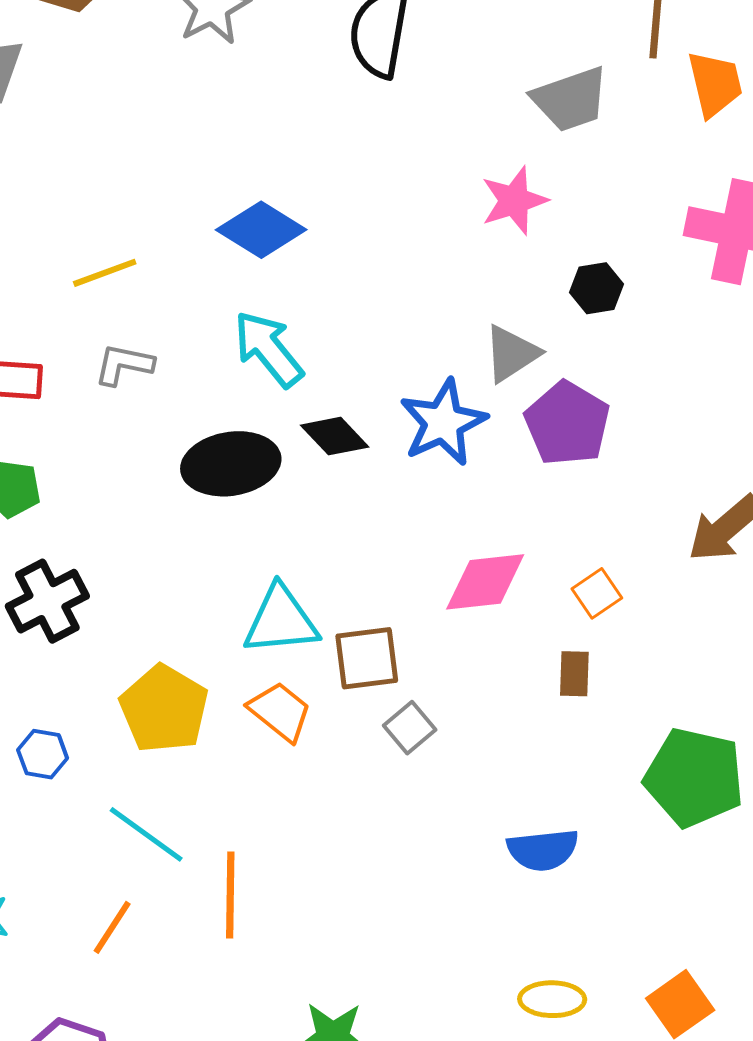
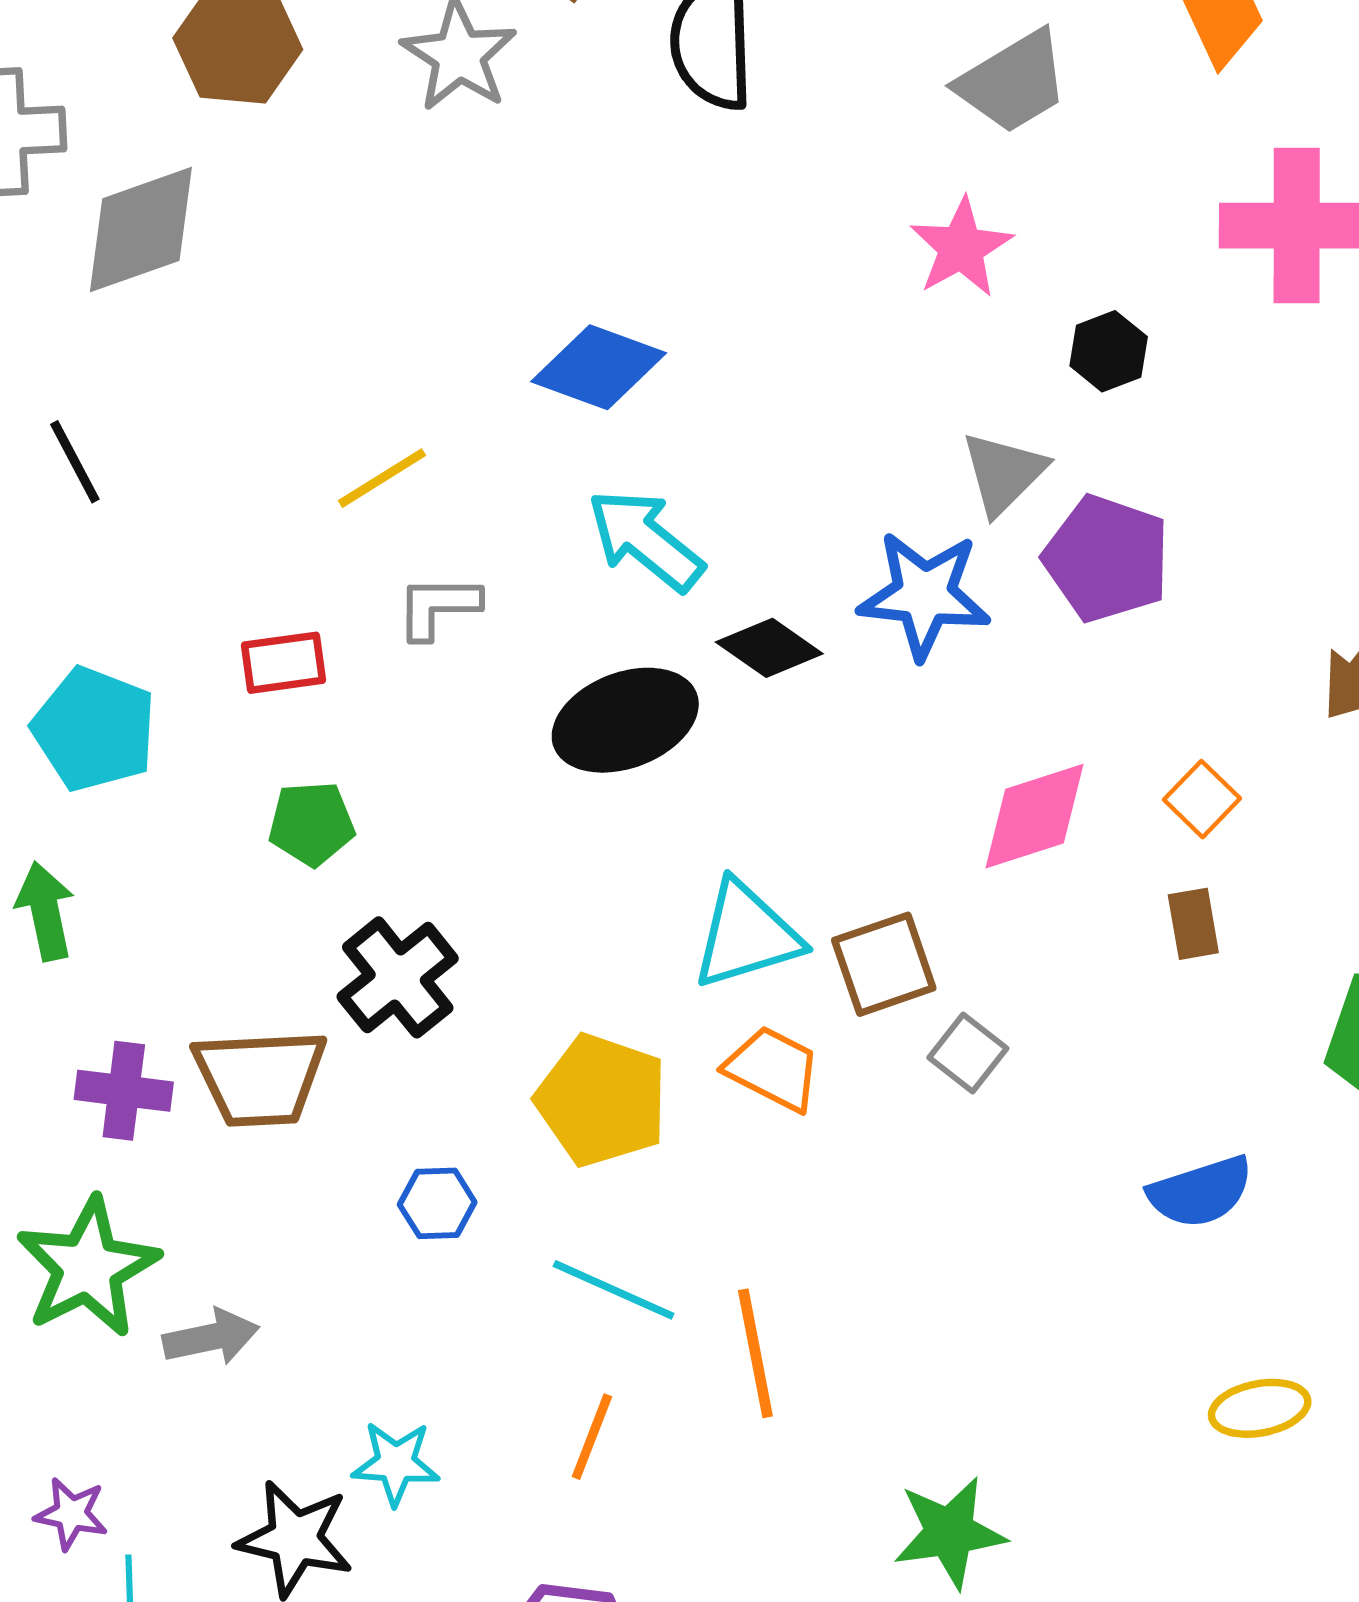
blue star: (443, 422) -> (924, 595), turned -30

